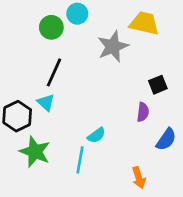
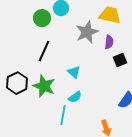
cyan triangle: (46, 102) -> (74, 72), moved
purple semicircle: (143, 112) -> (109, 42), moved
green star: (35, 152) -> (44, 86), moved

